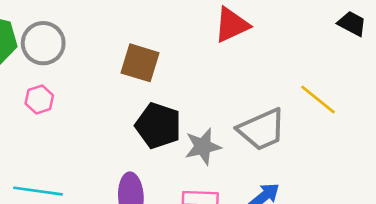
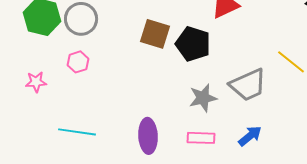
black pentagon: (158, 126) -> (193, 44), moved

